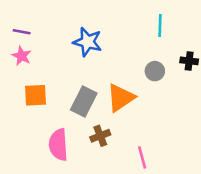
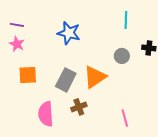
pink line: (142, 157) -> (125, 118), moved

